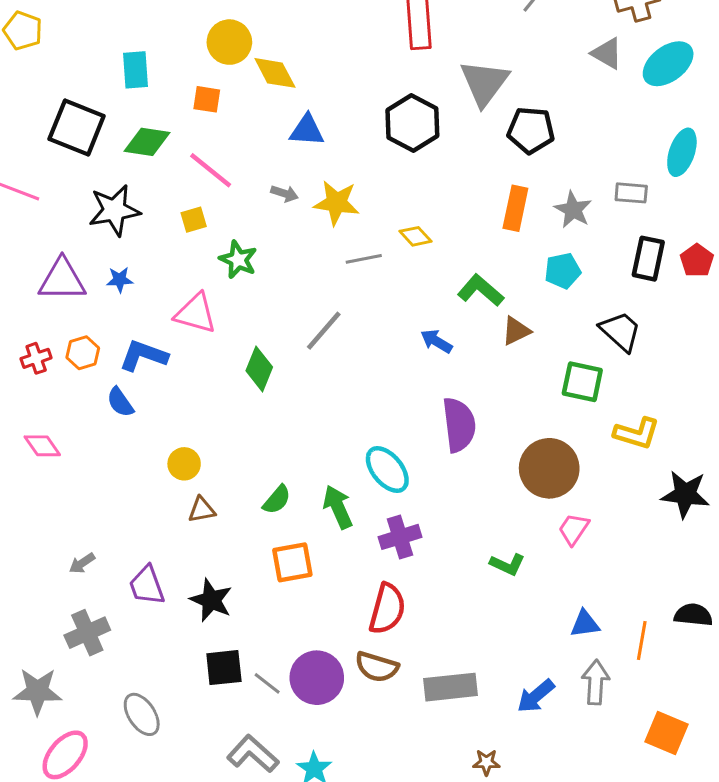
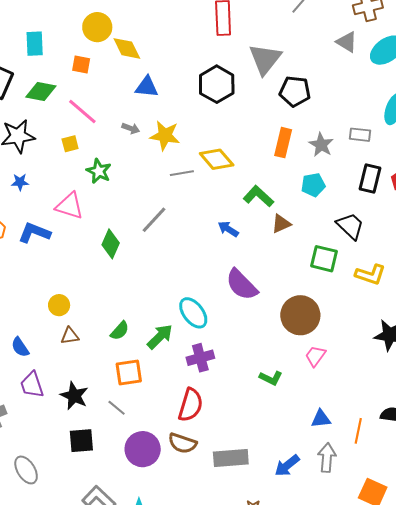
yellow diamond: (416, 236) -> (217, 159), size x1.6
blue semicircle: (120, 402) -> (20, 347), moved
purple semicircle: (459, 425) -> (242, 285), turned 141
yellow L-shape: (637, 433) -> (370, 275), moved
green arrow: (338, 507) -> (160, 337), turned 68
gray line: (267, 683) -> (117, 408), moved

